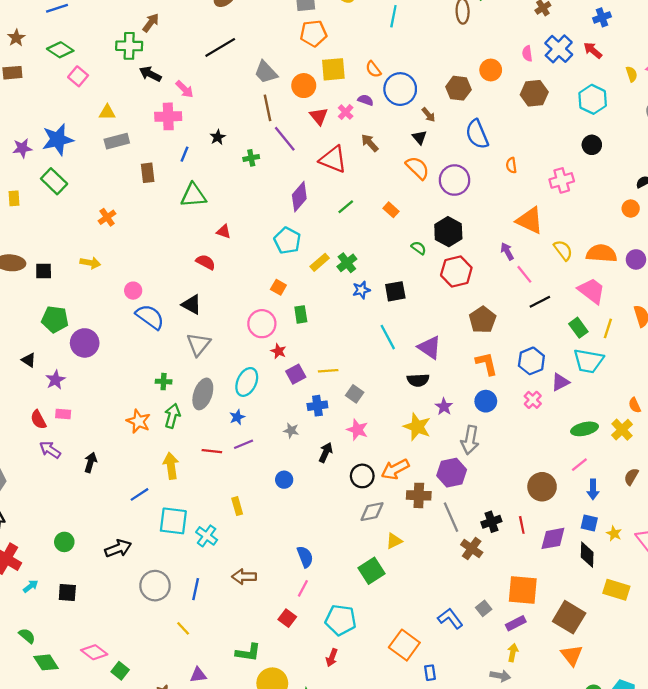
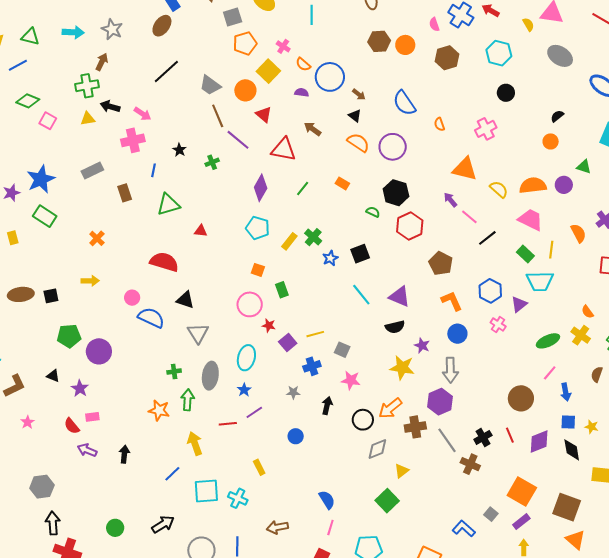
yellow square: (333, 69) -> (268, 71), turned -30
brown hexagon: (458, 88) -> (379, 41), moved
yellow triangle: (107, 112) -> (88, 119), moved
pink cross: (346, 112) -> (283, 46), moved
red semicircle: (206, 262) -> (164, 262), moved, size x1.6
orange square: (523, 590) -> (522, 491), turned 36

